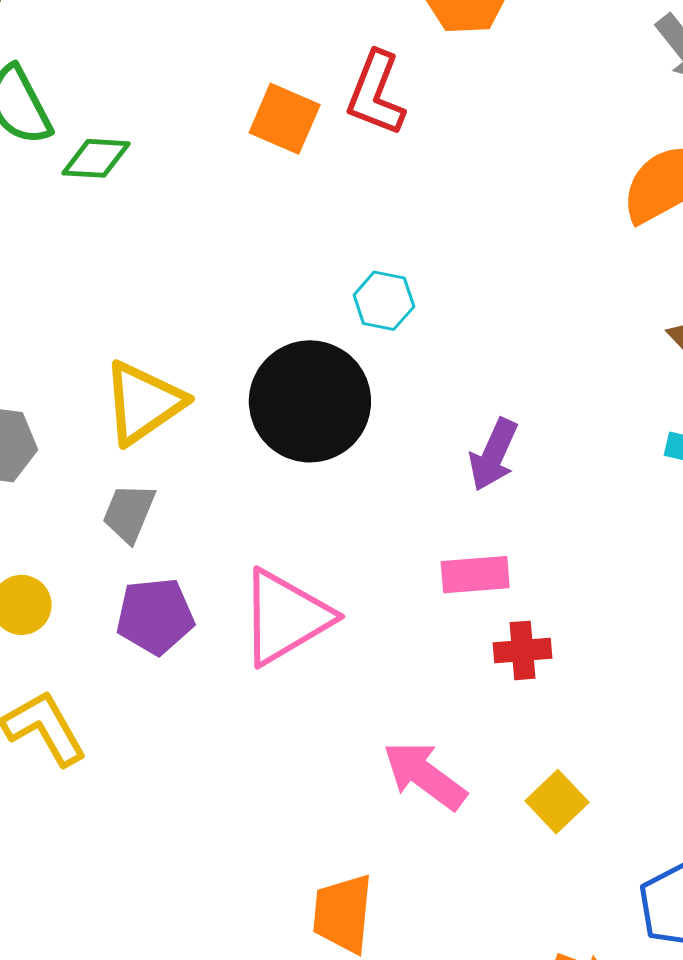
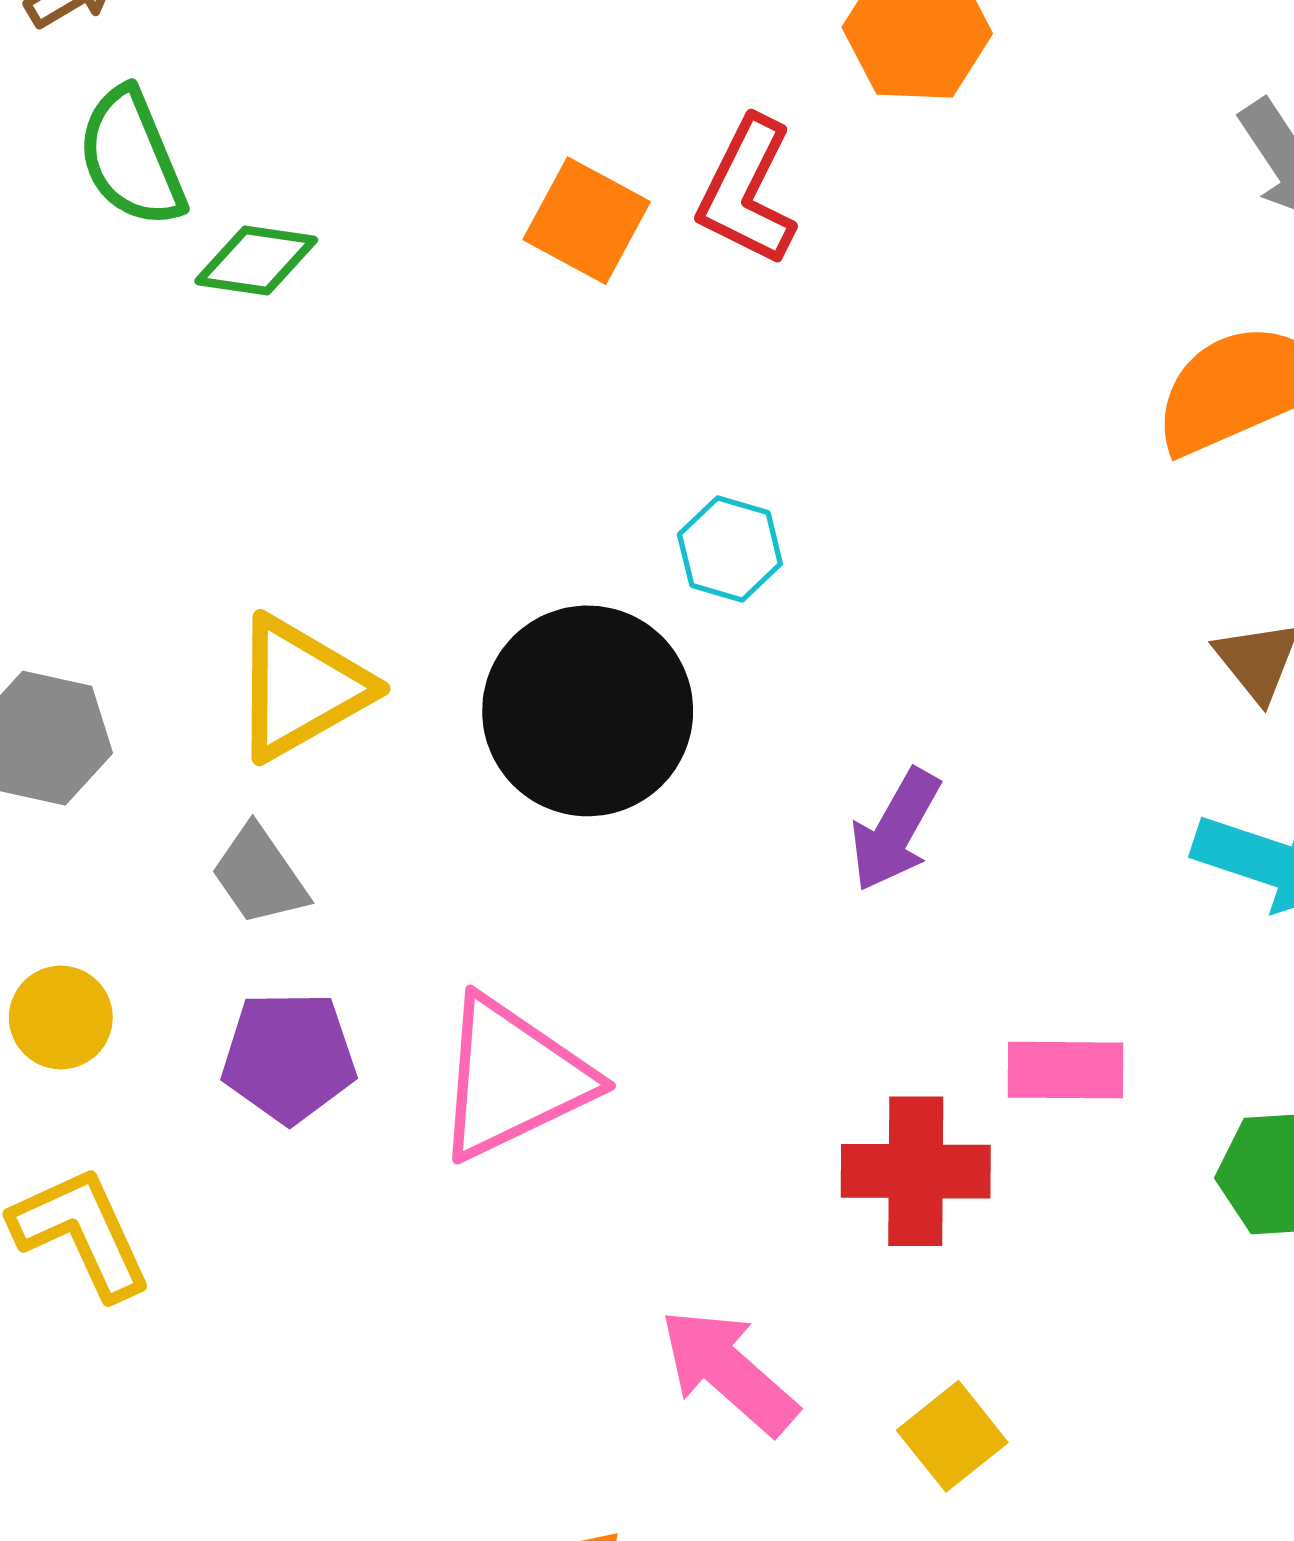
gray trapezoid: (129, 513) -> (259, 875), turned -62
pink rectangle: (475, 575) -> (1066, 1070), moved
red cross: (522, 650) -> (916, 1171), size x1.5

